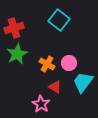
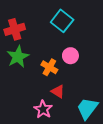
pink circle: (69, 63) -> (70, 56), moved
cyan trapezoid: (83, 82) -> (87, 108), moved

